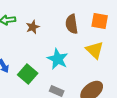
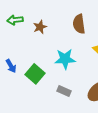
cyan star: (58, 59) -> (65, 59), turned -30

